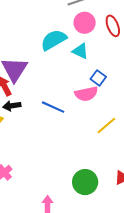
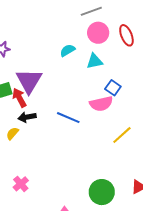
cyan semicircle: (54, 40) -> (68, 50), size x0.6
cyan triangle: (80, 51) -> (95, 61), turned -36

